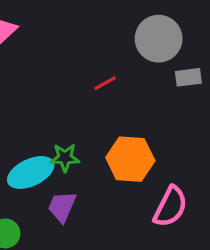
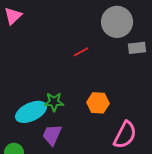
orange hexagon: (130, 159) -> (98, 103), size x0.7

